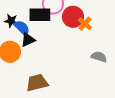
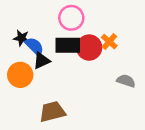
black rectangle: (40, 15) -> (68, 45), moved
red circle: (73, 17) -> (89, 48), moved

